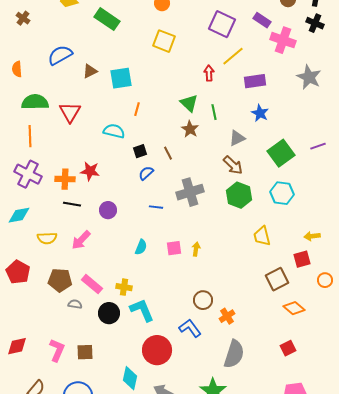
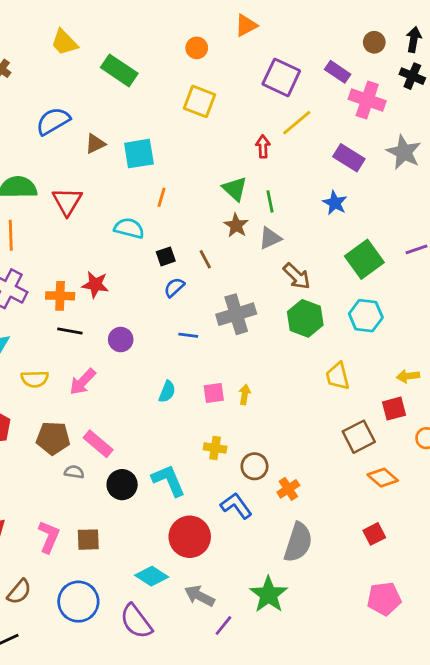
purple rectangle: (255, 81) -> (349, 158), moved, turned 40
gray triangle: (237, 138) -> (270, 238), moved
yellow cross: (124, 287) -> (215, 448), moved
cyan diamond: (130, 378) -> (152, 576), turned -70

